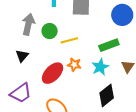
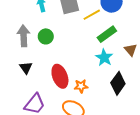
yellow line: (69, 40) -> (92, 15), moved
orange star: (74, 65) -> (81, 86), moved
red ellipse: (53, 73) -> (60, 76), turned -50

